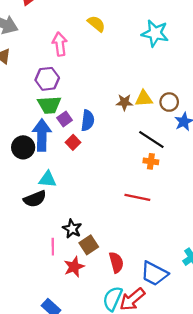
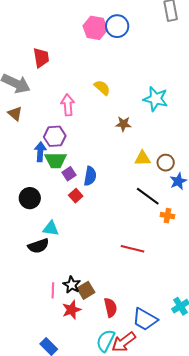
brown star: (124, 102) -> (123, 124), moved
blue arrow: (42, 135) -> (40, 152), moved, size x0.7
orange cross: (151, 161) -> (167, 216), moved
black star: (72, 229) -> (72, 285), moved

